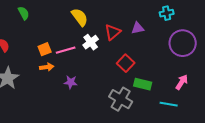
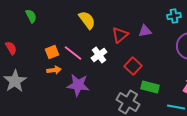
white cross: (91, 42) -> (99, 55), moved
pink line: (66, 50) -> (73, 53), turned 54
purple star: (71, 82) -> (78, 85), size x1.6

